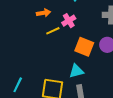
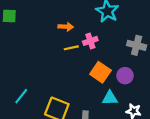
cyan triangle: (76, 71) -> (110, 98), moved

